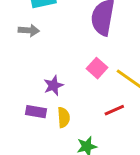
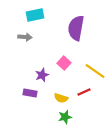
pink square: (97, 68) -> (64, 63), moved
yellow semicircle: (64, 117) -> (61, 98), moved, turned 112

